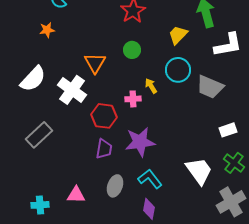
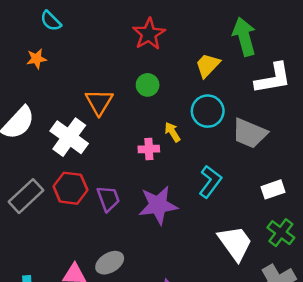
red hexagon: (104, 116) -> (70, 188), moved
purple trapezoid: (104, 149) -> (108, 199), moved, turned -30
cyan L-shape: (150, 179) -> (210, 182), moved, turned 75
gray ellipse: (115, 186) -> (110, 263), moved, turned 40

